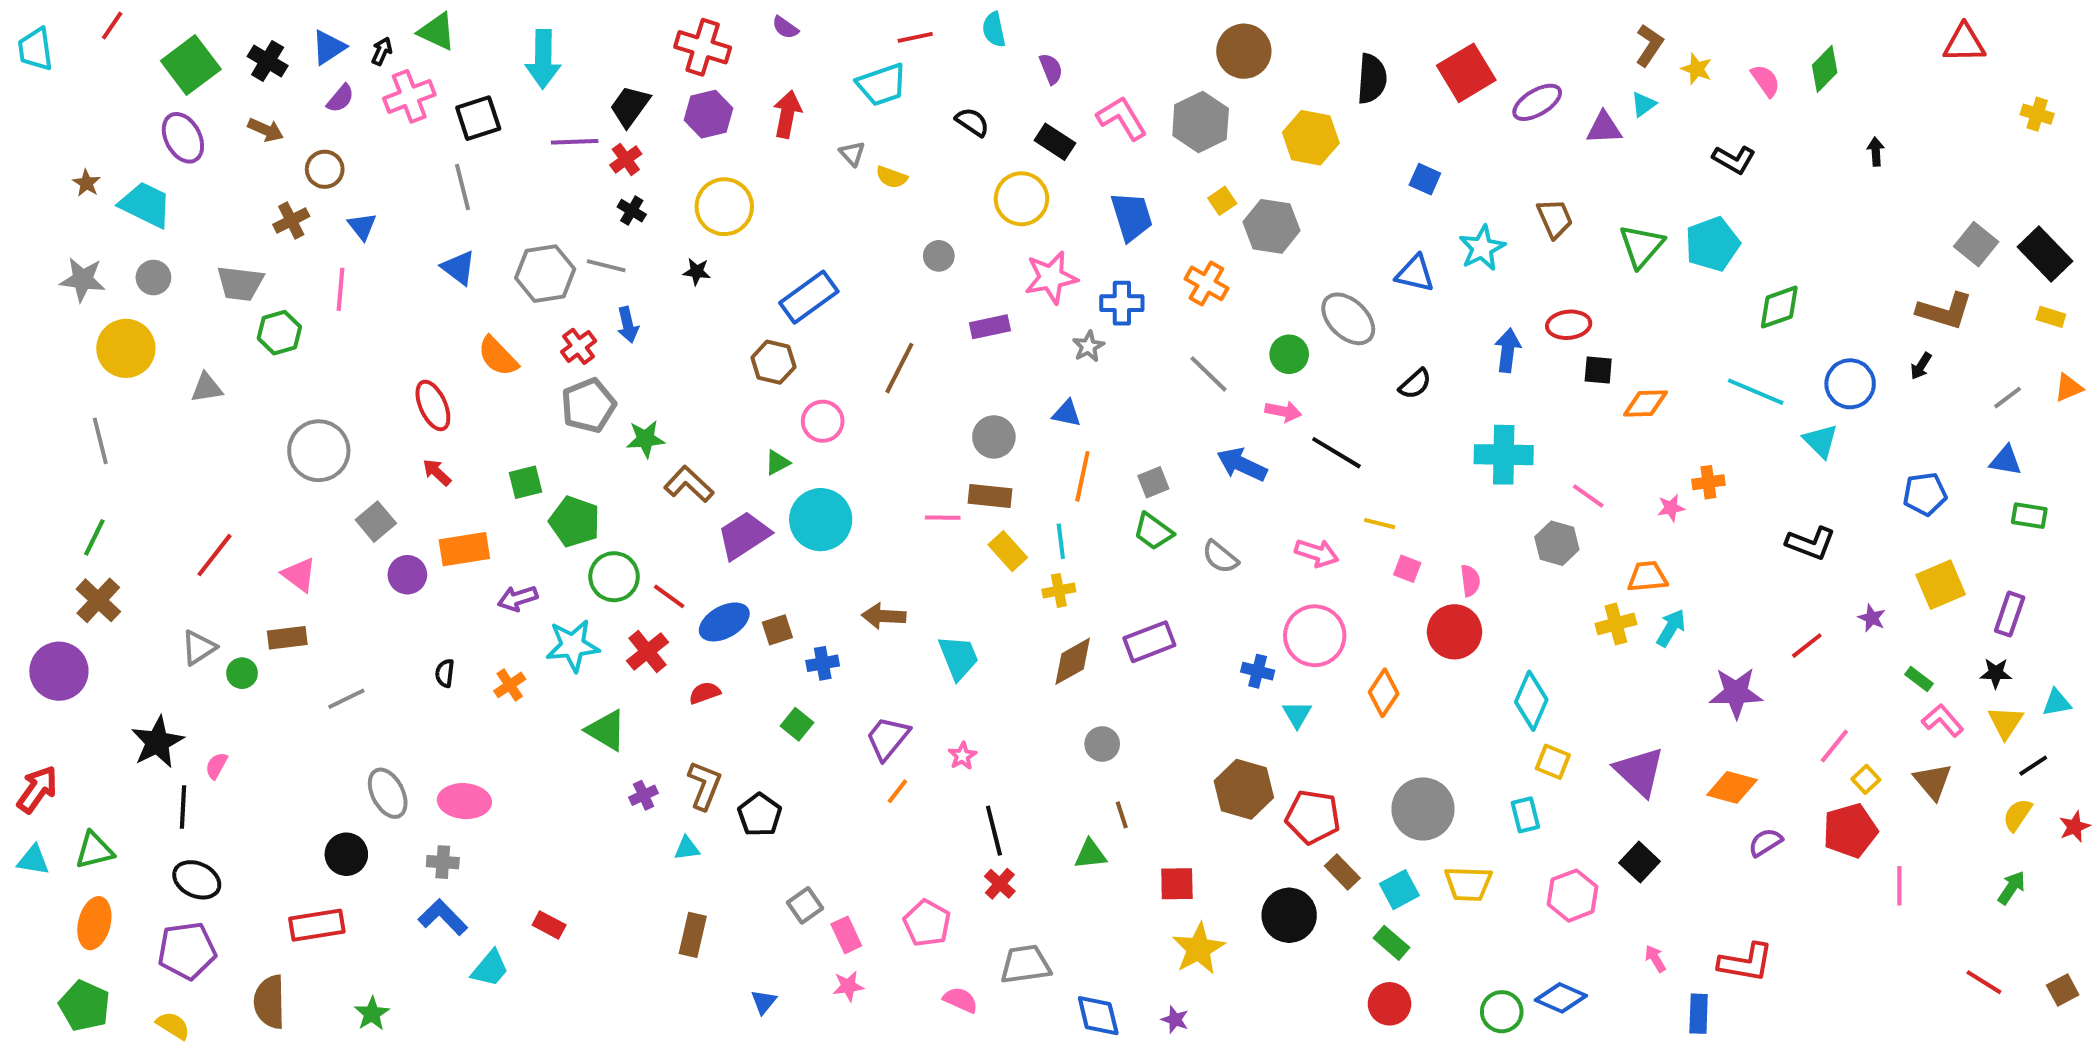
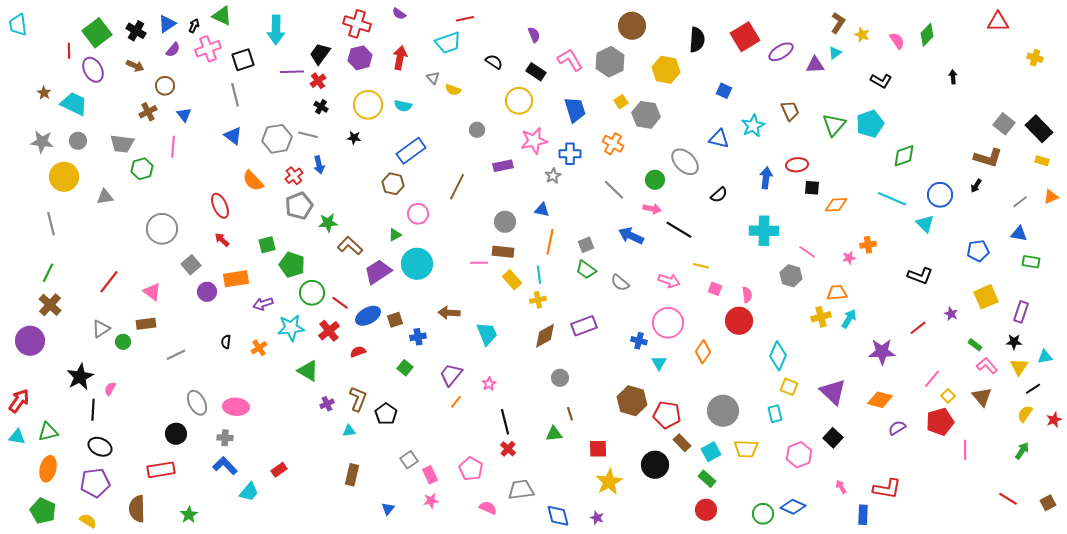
red line: (112, 26) -> (69, 51), moved, turned -35
cyan semicircle: (994, 30) -> (403, 106), moved, turned -66
red rectangle: (549, 925) -> (279, 470), turned -63

